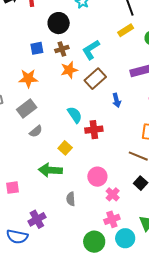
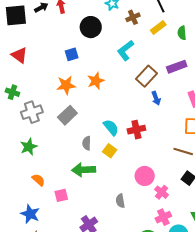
brown cross: (62, 49) -> (133, 17), moved
orange star: (69, 70) -> (96, 81), moved
brown rectangle: (95, 79) -> (147, 76), moved
cyan semicircle: (75, 115) -> (111, 127), moved
gray semicircle: (36, 131) -> (87, 143), moved, turned 136
green arrow: (50, 170) -> (84, 170), moved

